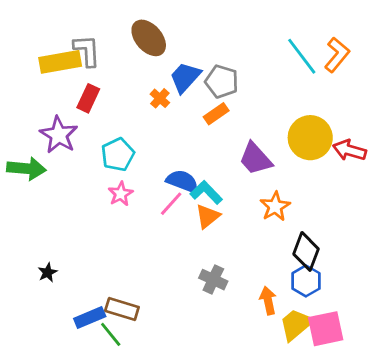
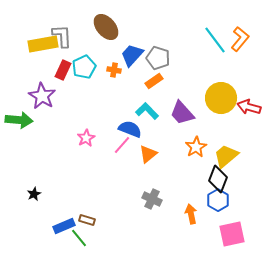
orange cross: (160, 98) -> (114, 70), turned -32
cyan pentagon: (118, 155) -> (84, 67), moved
cyan L-shape: (206, 192) -> (147, 111), moved
brown rectangle: (122, 309) -> (87, 220), size x0.7
yellow trapezoid: (296, 324) -> (226, 156), moved

